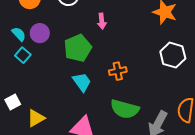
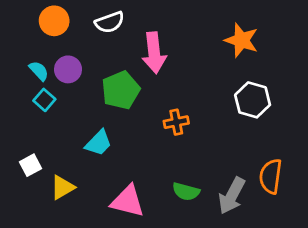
pink arrow: (102, 21) -> (154, 53), size x1.8
cyan trapezoid: (82, 82) -> (99, 143), moved, turned 80
green semicircle: (125, 109) -> (186, 192), moved, size x0.7

